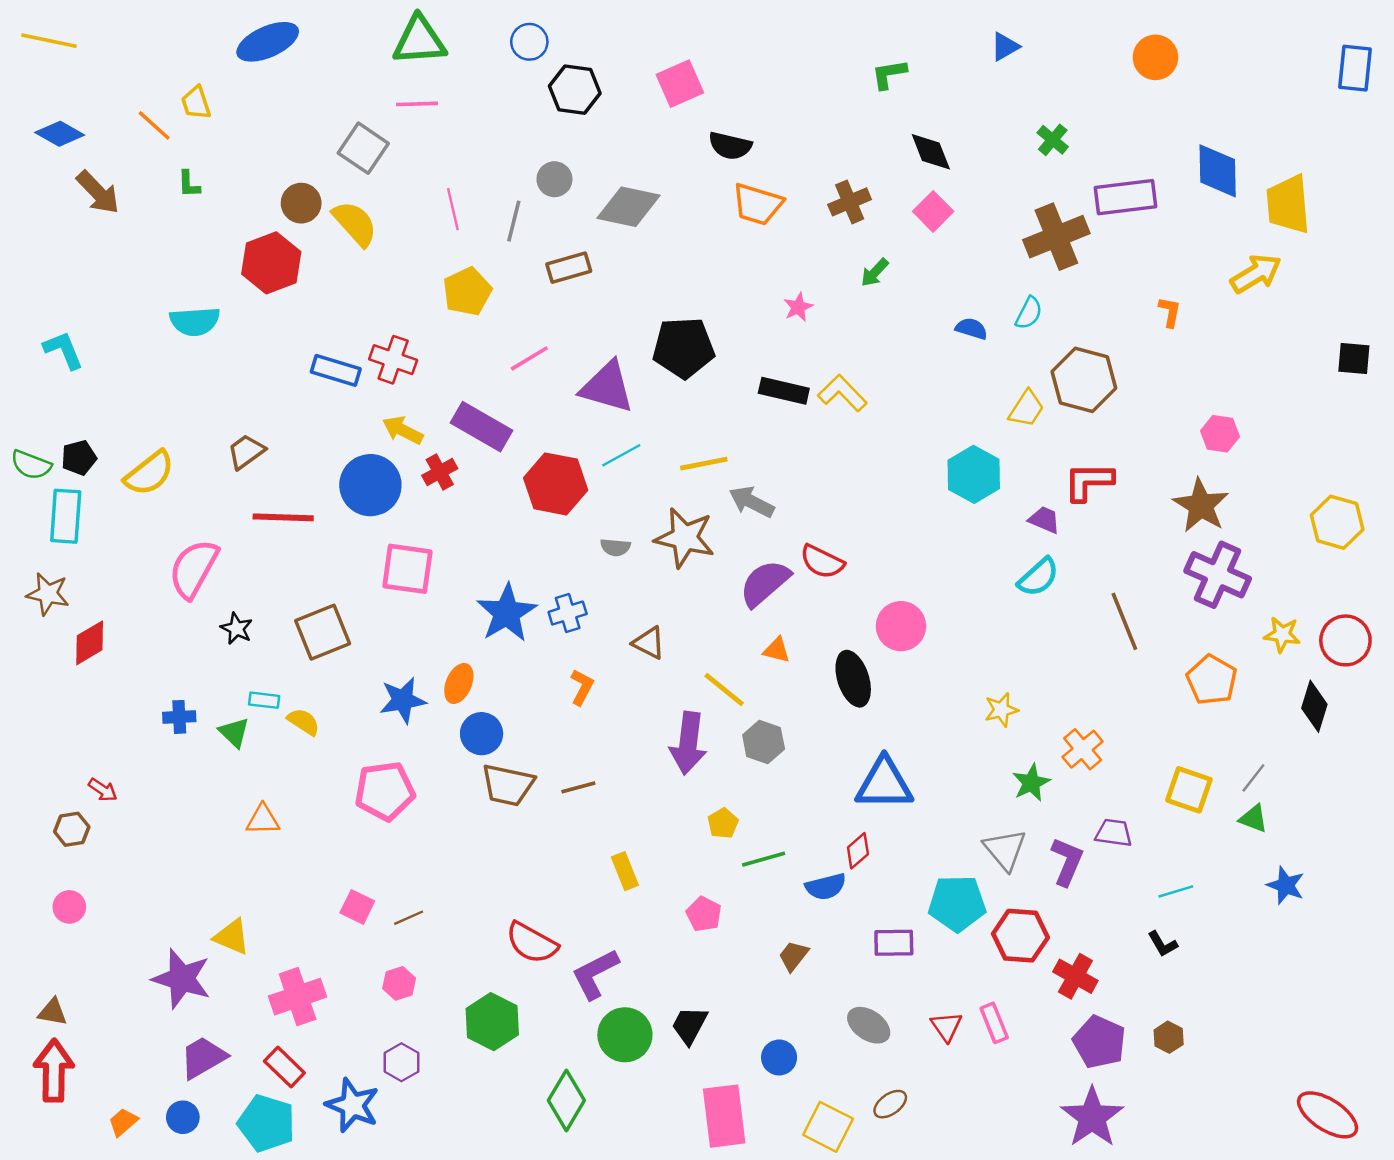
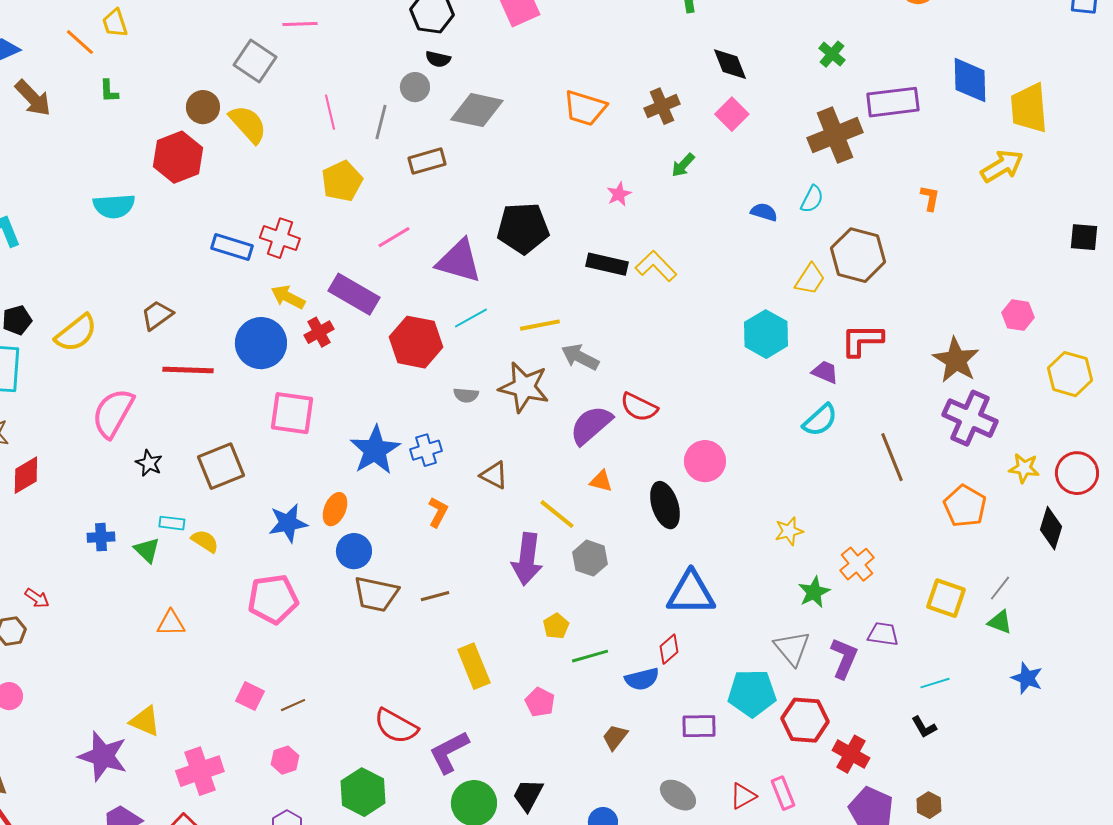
black semicircle: (730, 146) -> (438, 59), moved, size x0.7
pink hexagon: (1220, 434) -> (1018, 315), moved
yellow rectangle: (625, 871) -> (474, 666), size x1.4
red triangle: (946, 1026) -> (743, 796), turned 36

